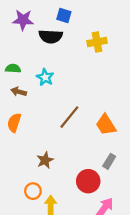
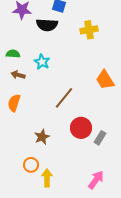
orange trapezoid: (106, 125) -> (105, 80), moved
red circle: (88, 181) -> (81, 128), moved

